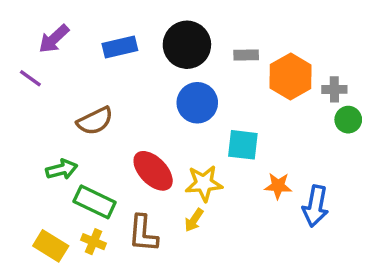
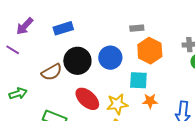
black circle: (187, 45) -> (77, 61), moved
orange hexagon: (291, 77) -> (150, 51), moved
green arrow: (62, 169) -> (18, 93), moved
orange star: (278, 186) -> (150, 101), moved

